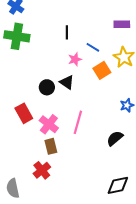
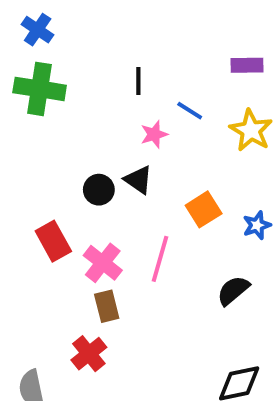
orange square: (102, 70) -> (204, 209), moved

